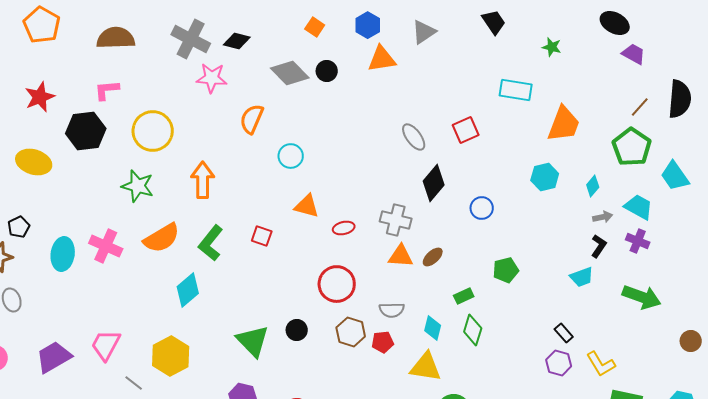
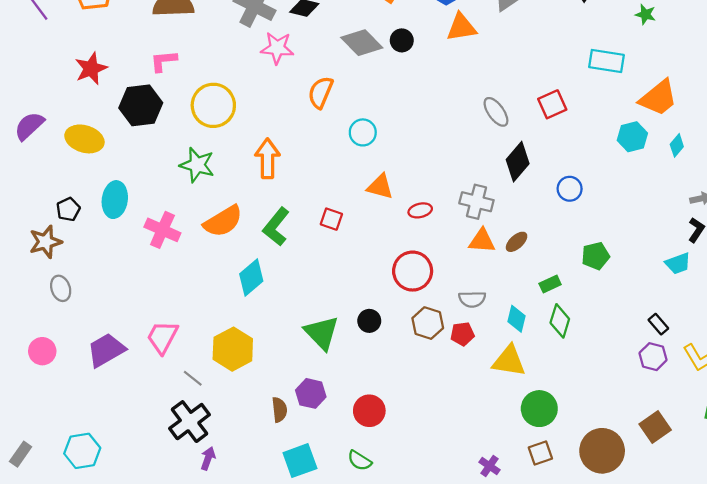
orange trapezoid: (564, 124) -> (658, 98), turned 30
cyan hexagon: (545, 177) -> (632, 137), moved
cyan diamond: (593, 186) -> (677, 145), moved
cyan ellipse: (63, 254) -> (115, 200), moved

